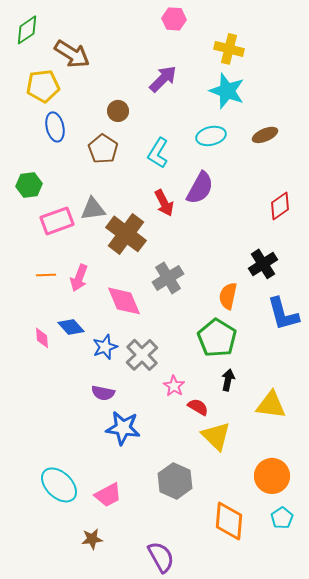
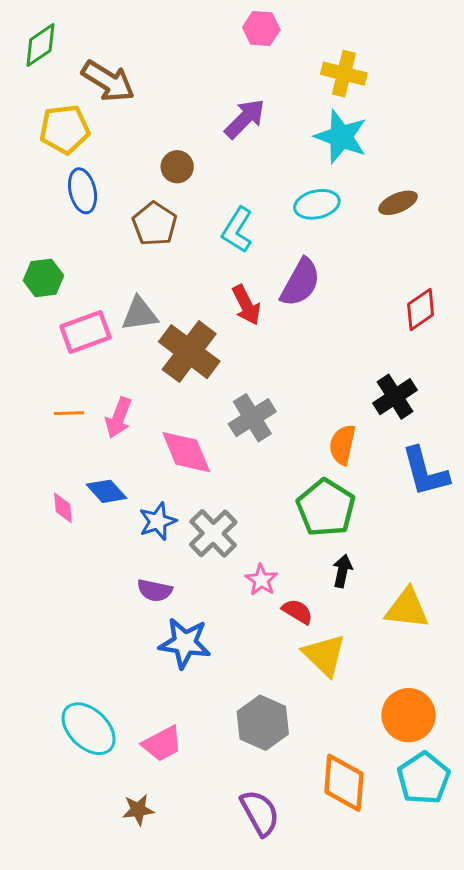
cyan pentagon: (282, 518) -> (424, 778), size x1.6
purple semicircle: (161, 557) -> (260, 813), moved

